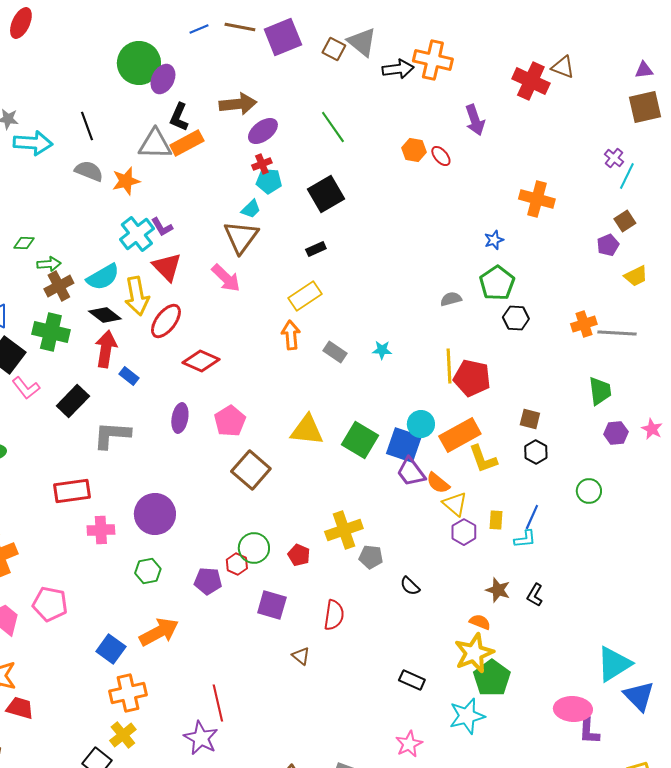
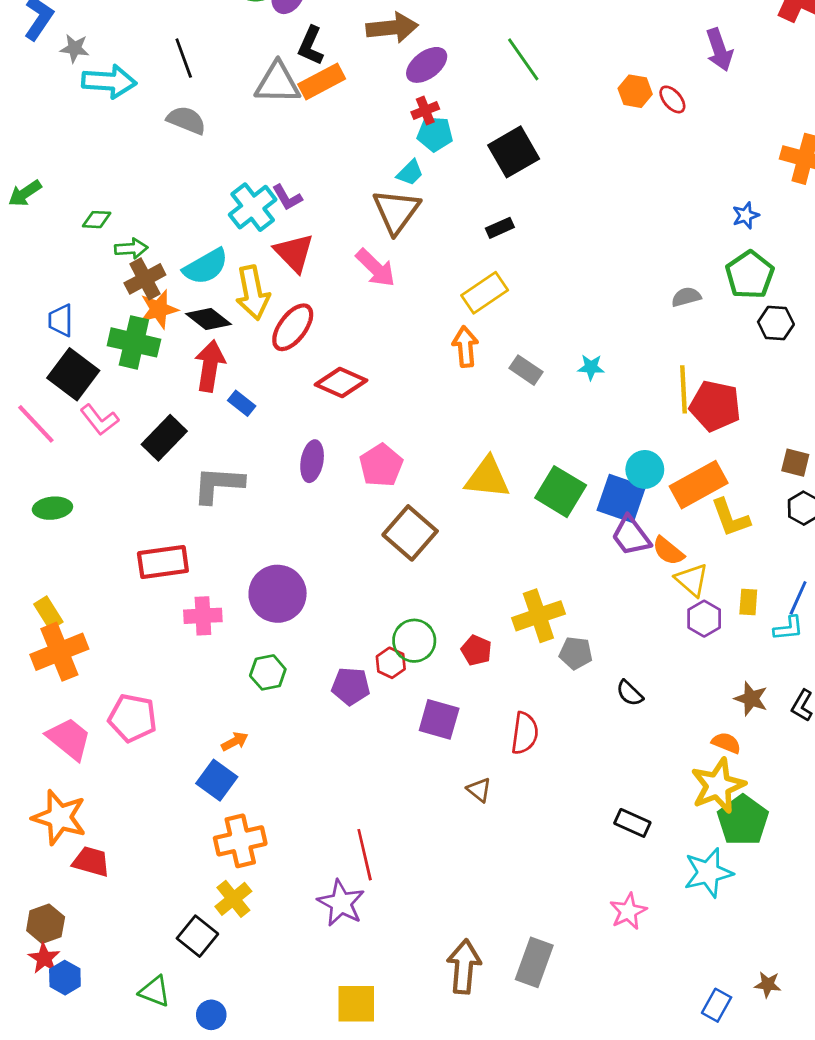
orange star: (126, 181) -> (159, 309), moved
orange arrow: (159, 632) -> (235, 741), moved, size x0.5

